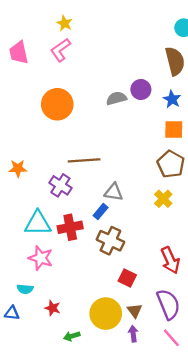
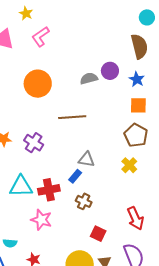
yellow star: (64, 23) -> (26, 13), moved
brown line: (84, 160) -> (72, 117), moved
purple cross: (60, 185) -> (34, 143), moved
brown cross: (110, 241) -> (84, 201), size x0.7
pink star: (41, 258) -> (41, 220), moved

